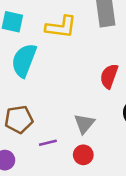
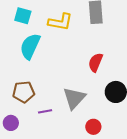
gray triangle: (84, 124) -> (74, 98), size x1.4
red circle: (83, 155) -> (93, 127), moved

